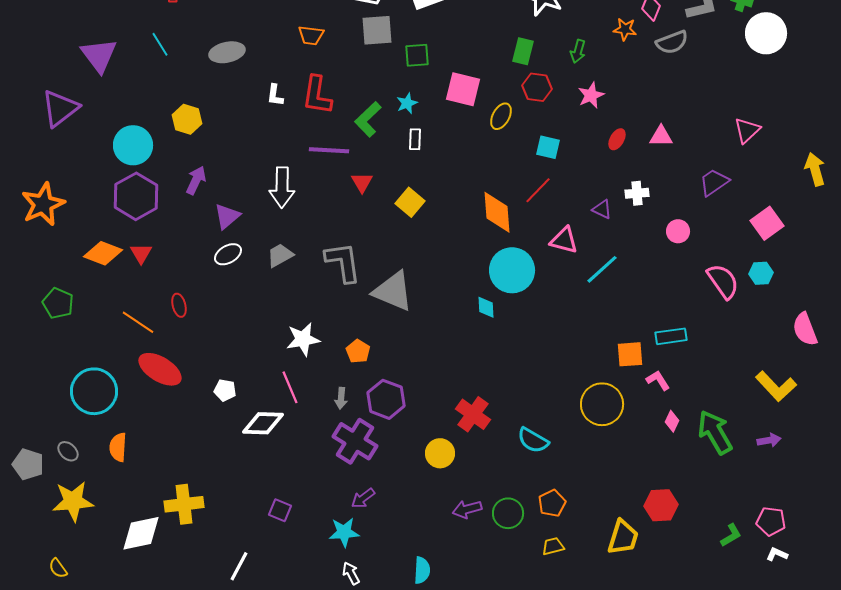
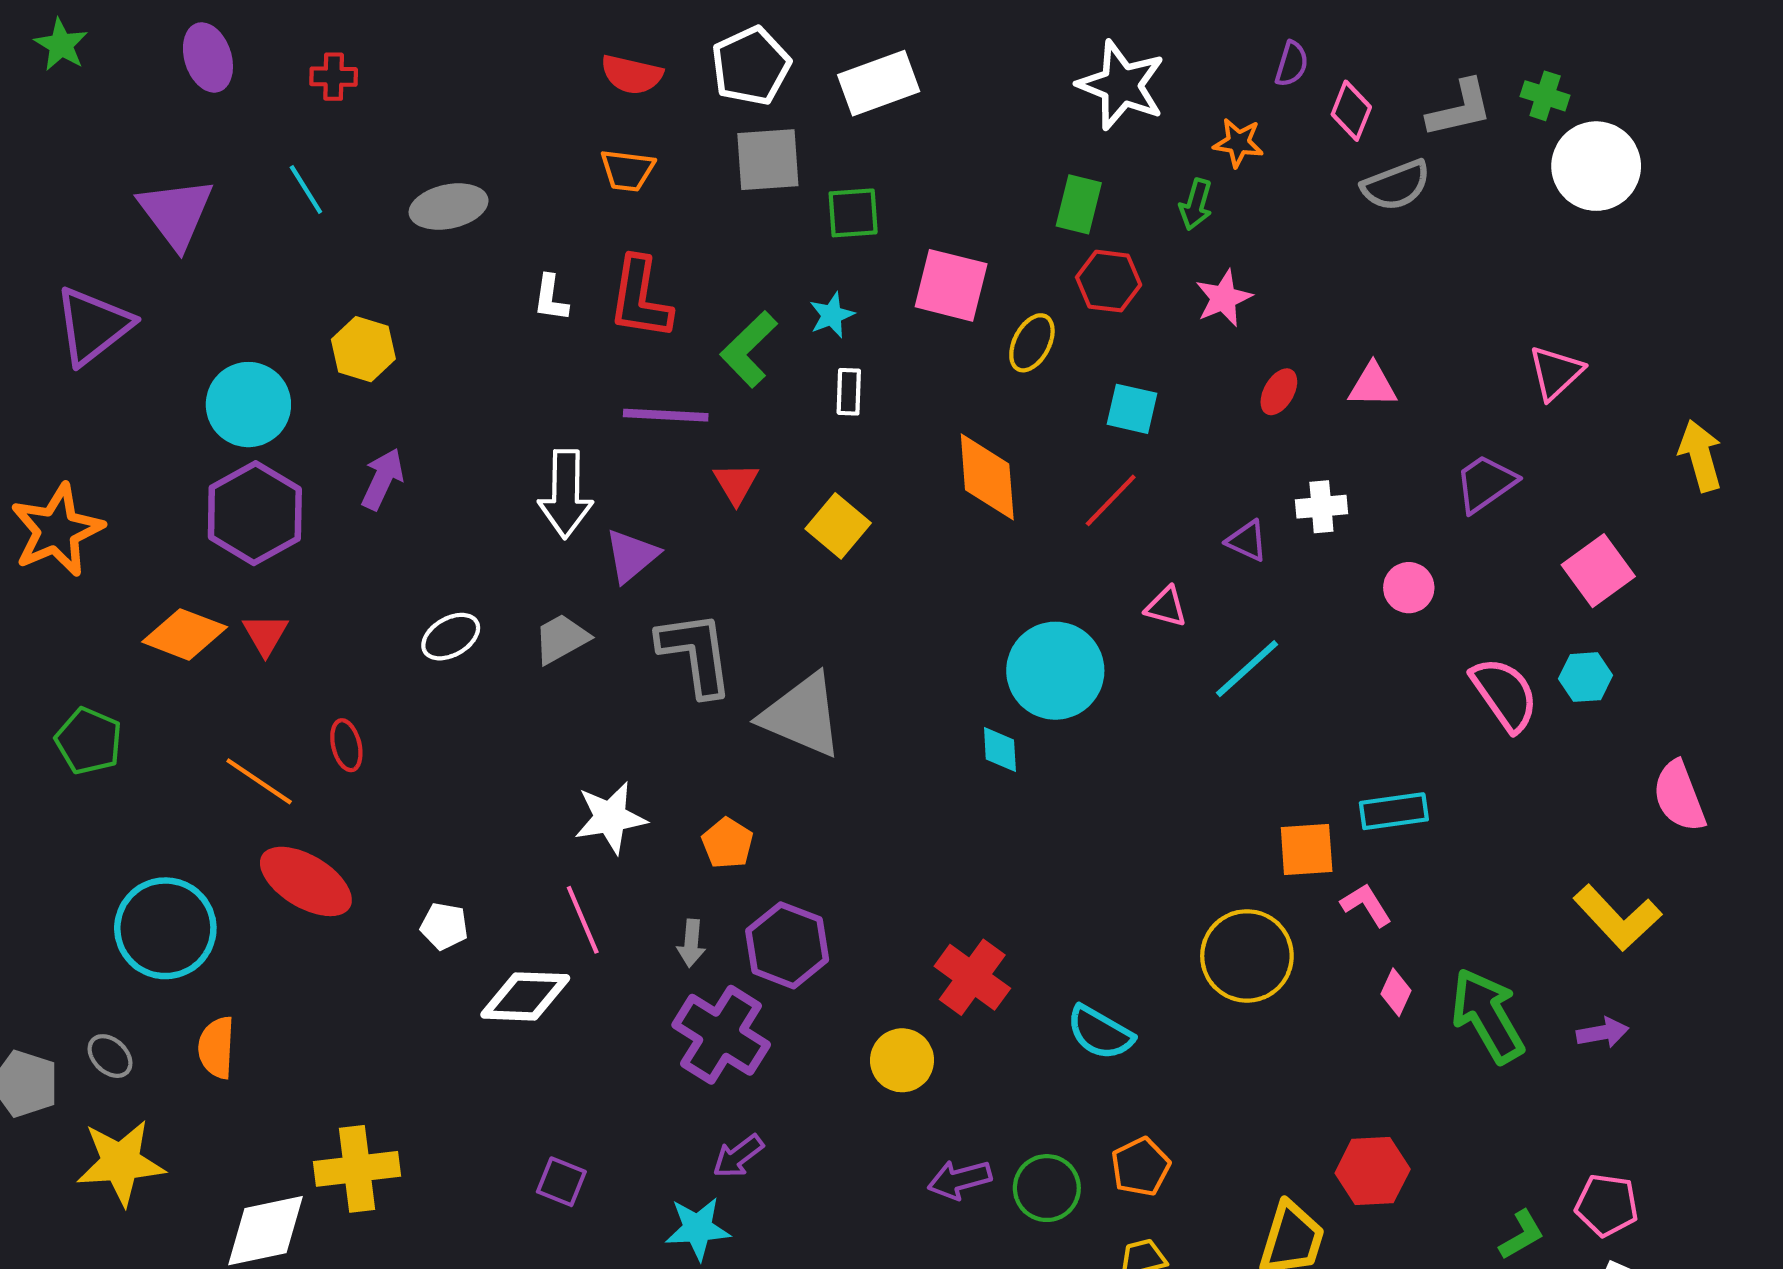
orange star: (625, 29) -> (1238, 143), moved
orange diamond: (497, 212) -> (987, 477), moved
purple triangle: (227, 216) -> (632, 556), moved
pink triangle: (564, 240) -> (1166, 607), size x0.7

